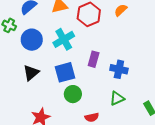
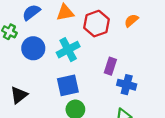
purple rectangle: (94, 59) -> (110, 66), moved
black triangle: (31, 73) -> (19, 95), moved

